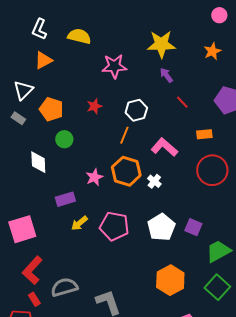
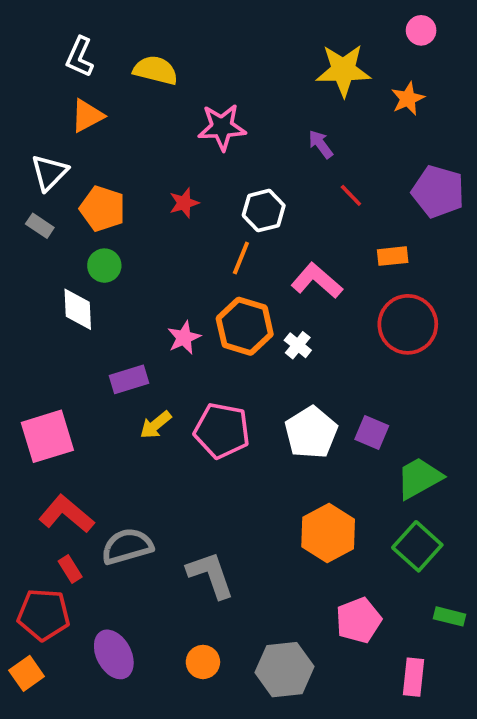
yellow star: (161, 44) -> (343, 70), moved
green circle: (64, 139) -> (104, 266), moved
red L-shape: (32, 270) -> (66, 514), turned 88

